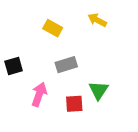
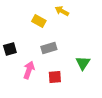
yellow arrow: (97, 20) -> (62, 11), moved
green triangle: (99, 90) -> (83, 63), moved

